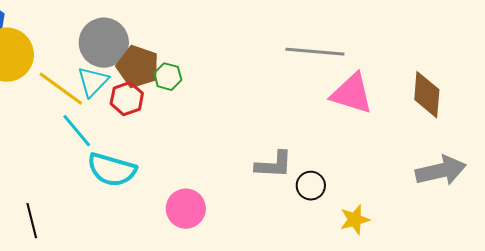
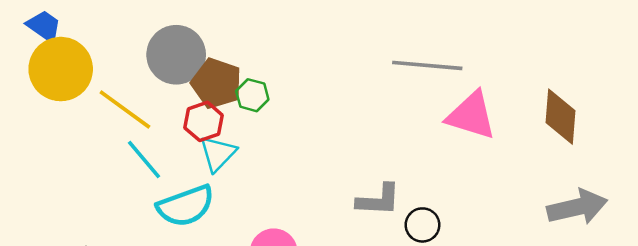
cyan triangle: (93, 82) -> (218, 154), moved
cyan semicircle: (112, 170) -> (186, 206), turned -36

